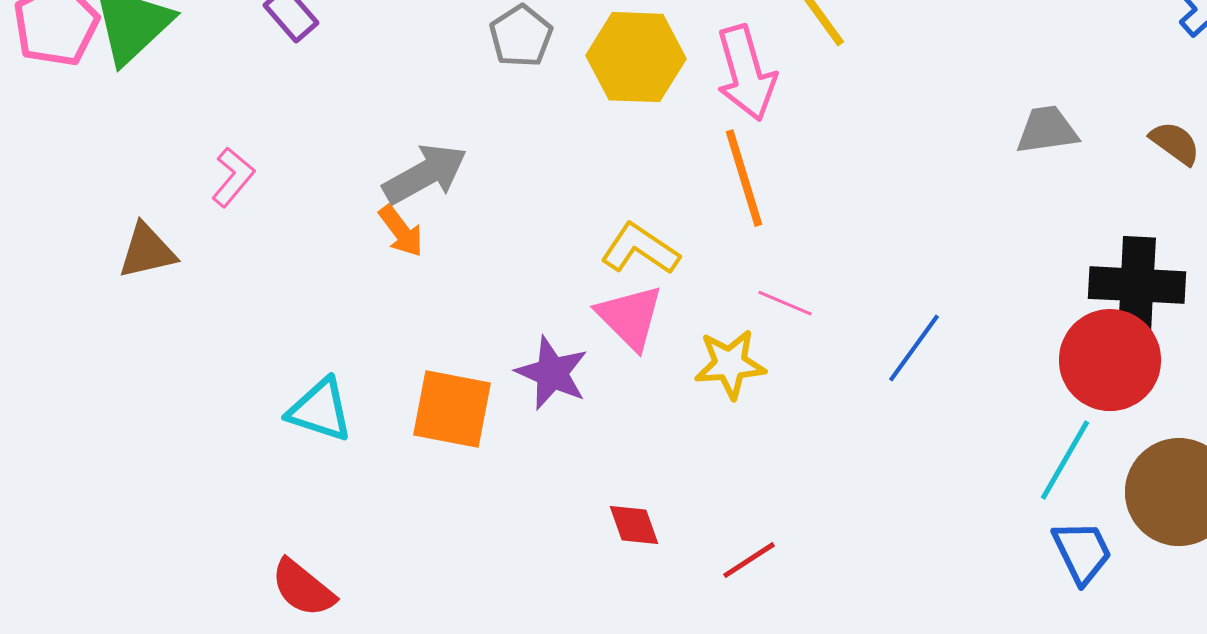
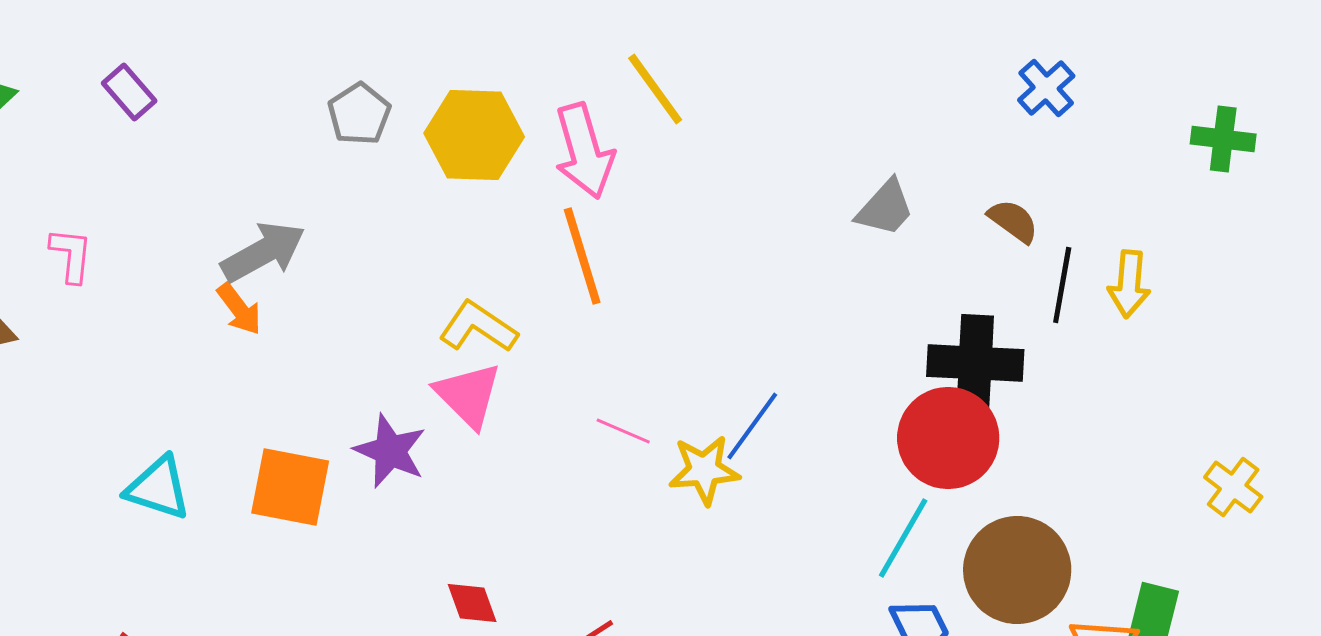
gray trapezoid: (1047, 130) -> (885, 208), turned 140
pink L-shape: (233, 177) -> (71, 255), turned -34
pink line: (785, 303) -> (623, 431), moved
yellow star: (730, 364) -> (704, 470), moved

